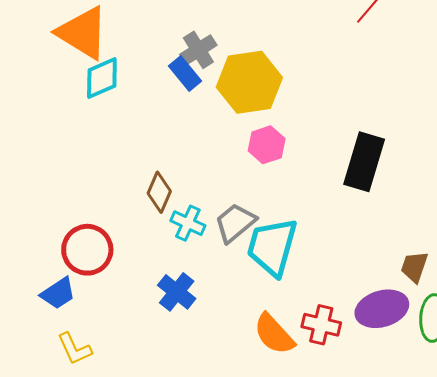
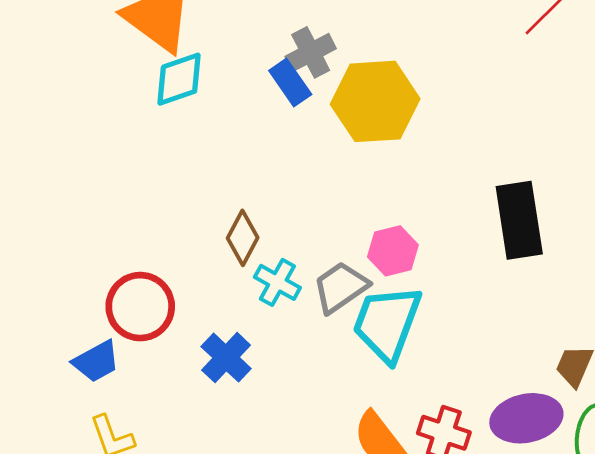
pink hexagon: (267, 145) -> (393, 251), moved
black rectangle: (364, 162) -> (519, 220), turned -30
blue cross: (177, 292) -> (226, 358), moved

